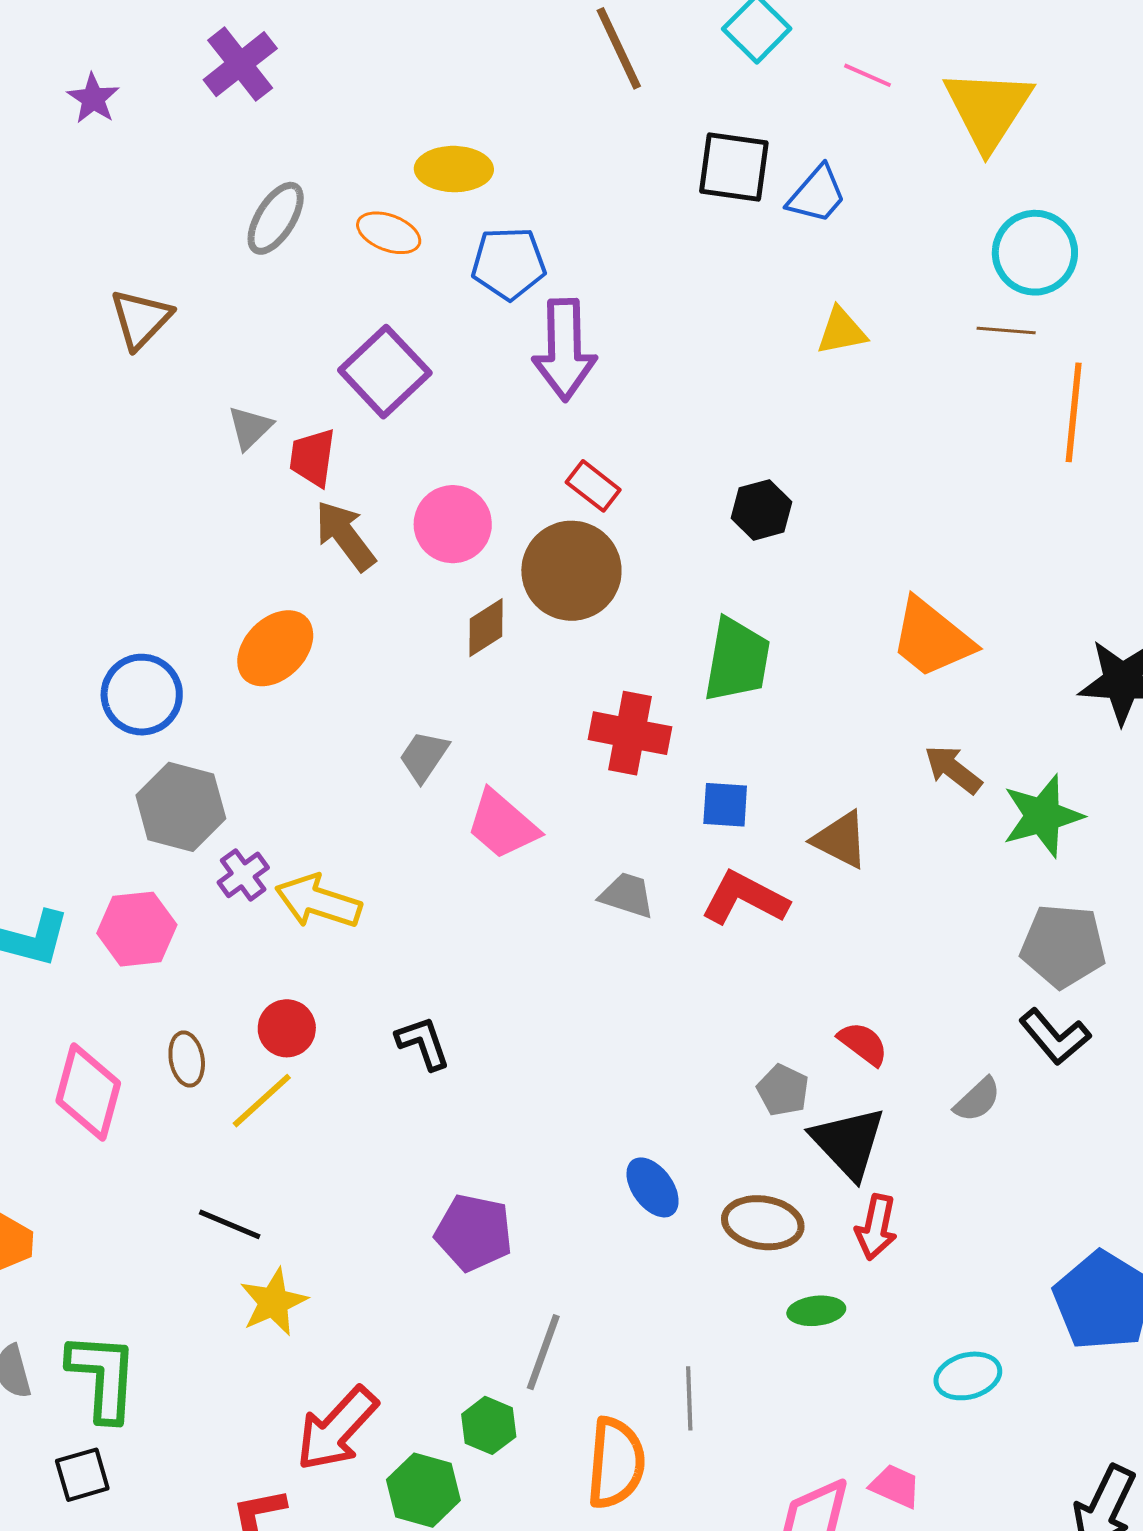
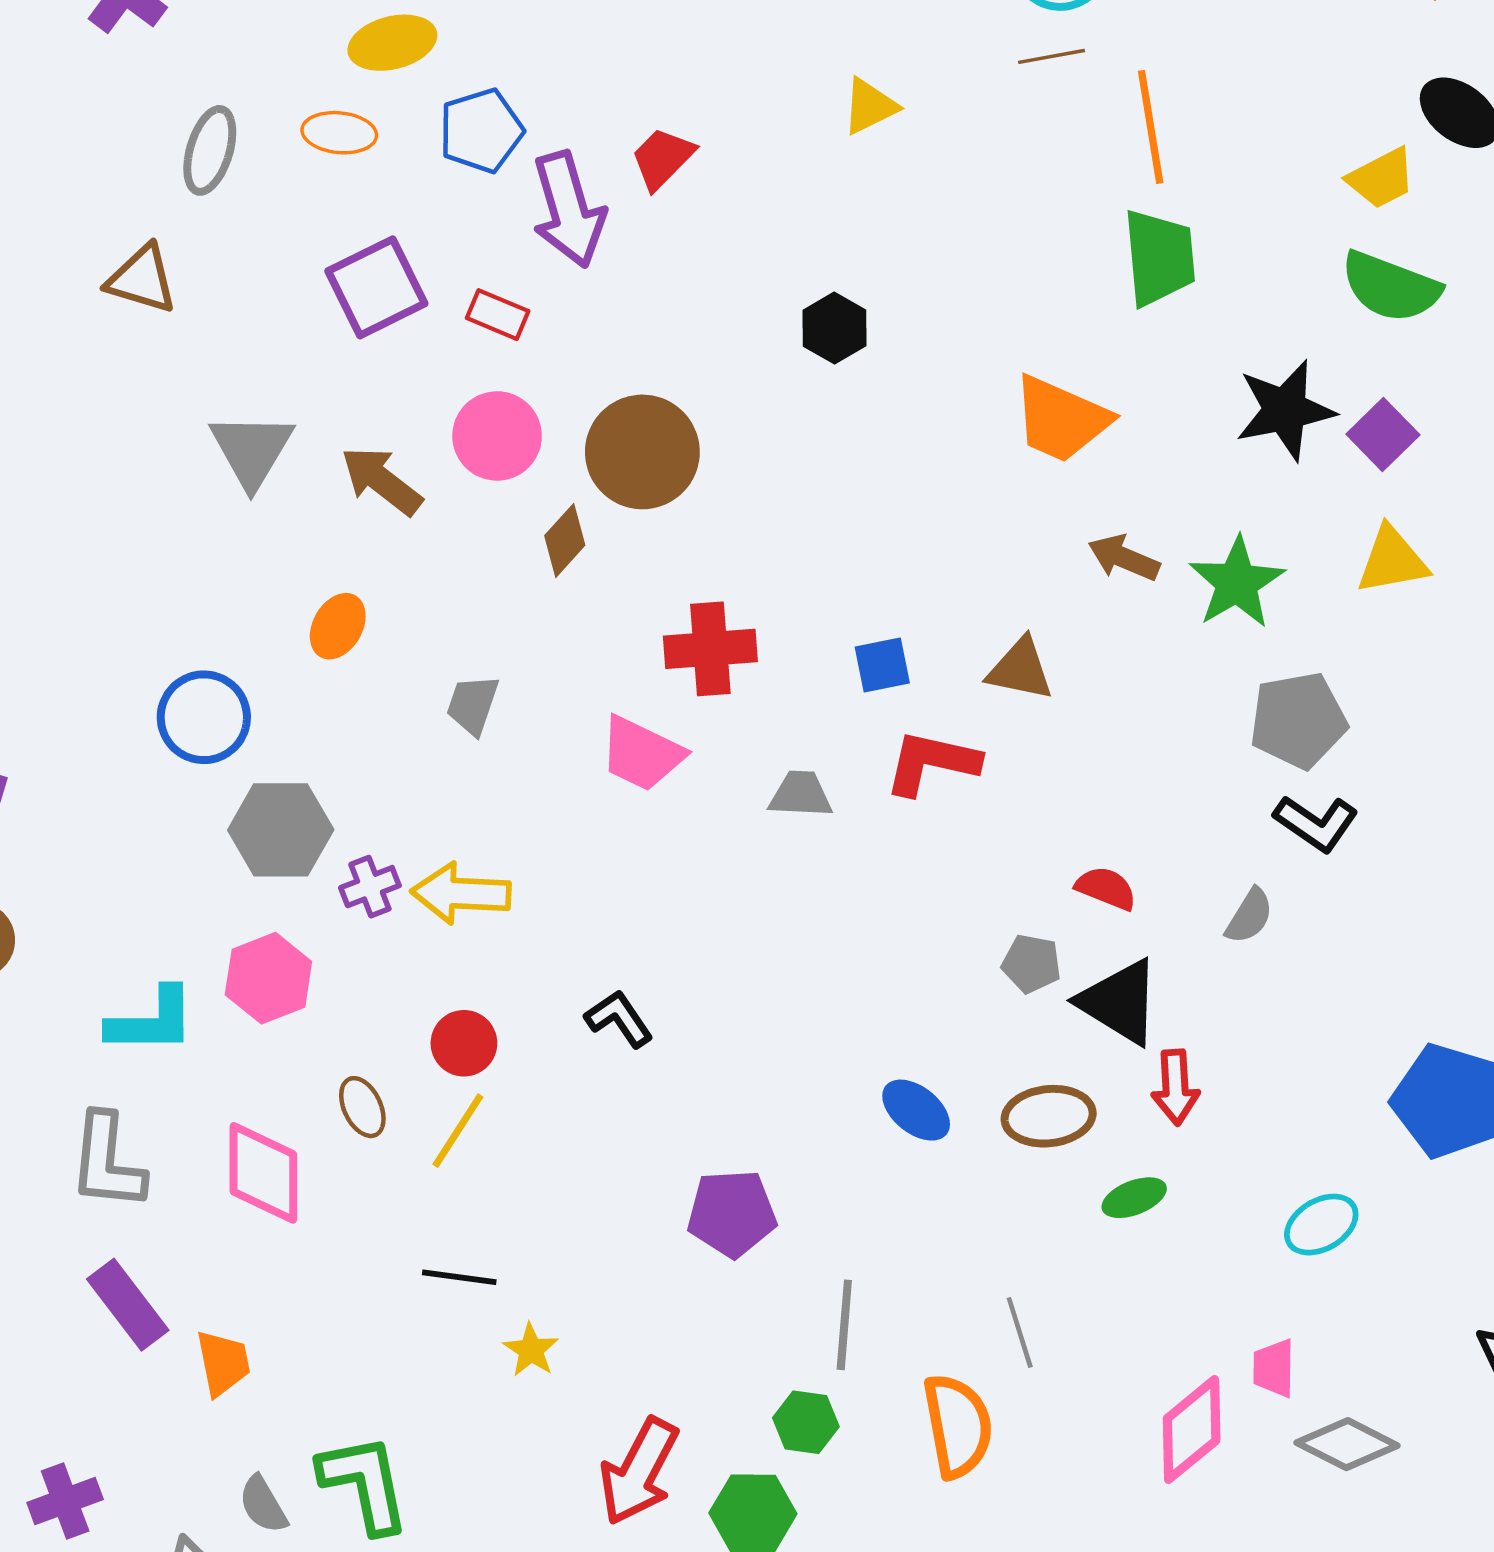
brown triangle: (141, 319) -> (142, 279), moved, turned -42
purple square: (385, 372) -> (376, 287), turned 32
gray triangle: (250, 428) -> (252, 450), moved, size x1.6
red trapezoid: (312, 458) -> (662, 158), moved, turned 52
red rectangle: (593, 486) -> (498, 315), moved
orange ellipse: (275, 648) -> (338, 626), size x0.7
green trapezoid: (737, 660) -> (1159, 258), moved
red cross: (630, 733) -> (710, 649), moved
gray trapezoid: (424, 756) -> (473, 705), moved
purple cross: (243, 875) -> (370, 887), turned 30
yellow star: (273, 1302) -> (531, 1350), size x0.7
pink trapezoid: (895, 1486) -> (1274, 1368), turned -98

